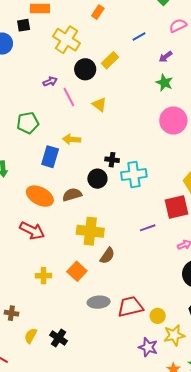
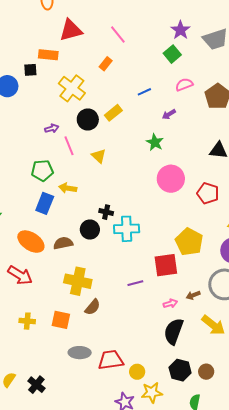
green star: (164, 83) -> (155, 142), moved
green pentagon: (28, 123) -> (42, 170), moved
orange square: (77, 271) -> (61, 320), turned -36

